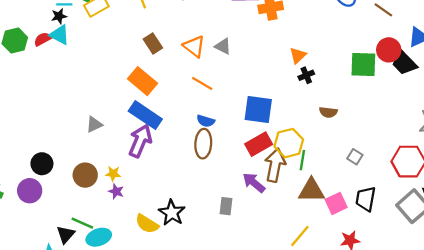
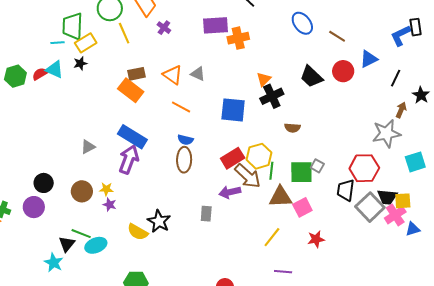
black star: (59, 16) -> (80, 63), moved
brown rectangle: (153, 43) -> (137, 74), turned -66
black trapezoid: (404, 63) -> (311, 77), moved
green square: (363, 64) -> (301, 172), moved
black cross: (306, 75) -> (272, 96), size x1.6
orange rectangle: (142, 81) -> (131, 90), moved
blue square: (258, 109) -> (233, 110), moved
brown arrow: (275, 165) -> (248, 176), turned 124
purple arrow: (254, 183) -> (230, 192), turned -50
black trapezoid: (366, 199) -> (346, 190), moved

